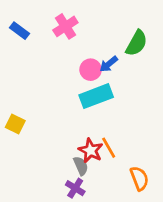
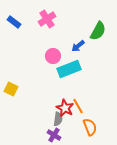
pink circle: (91, 70) -> (53, 56), moved
gray semicircle: (81, 166) -> (58, 119), turned 32
orange semicircle: (139, 178) -> (90, 127), moved

